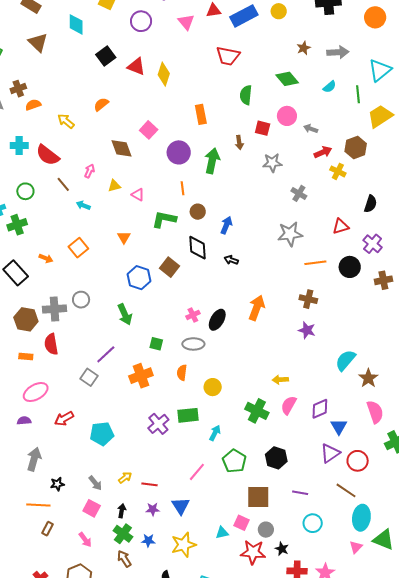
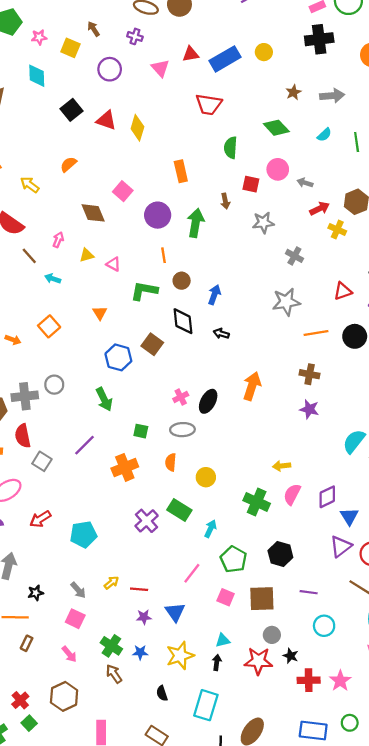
gray square: (89, 377) -> (42, 461), moved
green rectangle: (188, 415) -> (179, 510), turned 40
black arrow: (122, 511) -> (217, 662), moved
pink square: (242, 523) -> (226, 597), moved

